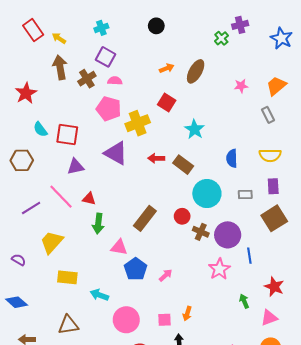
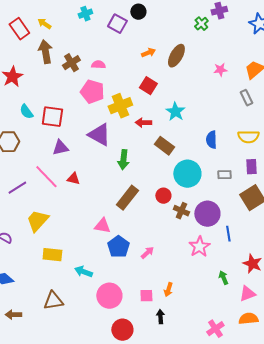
red rectangle: (33, 30) -> (19, 29), moved
purple square: (106, 57) -> (117, 24), moved
red arrow: (156, 158) -> (143, 123), moved
green arrow: (98, 224) -> (123, 160), moved

